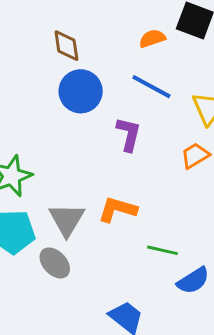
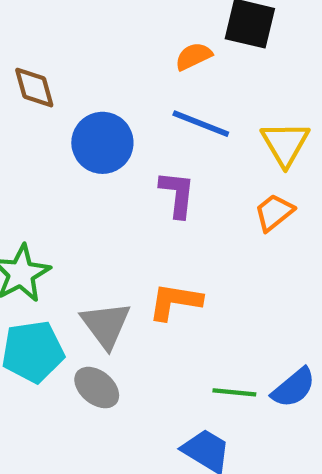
brown diamond: (66, 46) -> (34, 88), moved
green line: (162, 250) -> (234, 392), moved

